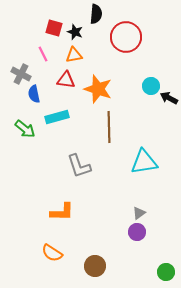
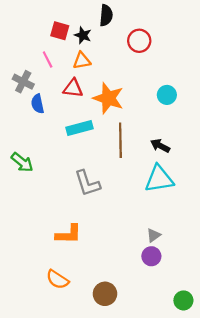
red circle: (126, 37) -> (139, 41), size x0.7
black arrow: (169, 98) -> (160, 146), moved
cyan rectangle: (57, 117) -> (80, 128), moved
green arrow: (25, 129) -> (22, 162), moved

